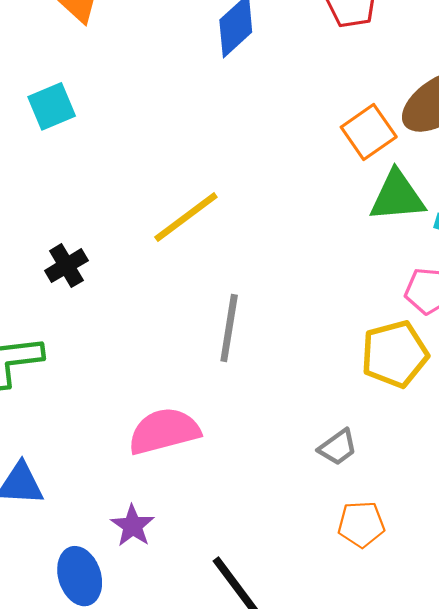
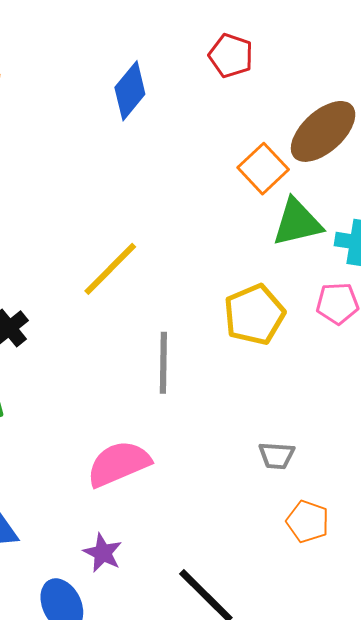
yellow pentagon: (395, 354) -> (254, 315), moved
gray trapezoid: (338, 447) -> (277, 456), turned 48
orange pentagon: (361, 524) -> (308, 521), turned 30

